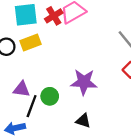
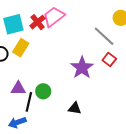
yellow rectangle: (30, 43) -> (21, 48), turned -30
purple star: (84, 82) -> (82, 68), moved, turned -30

